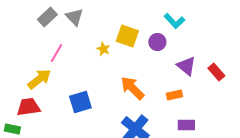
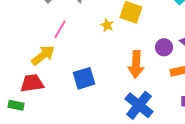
purple circle: (157, 42) -> (164, 47), moved
orange arrow: (132, 88) -> (136, 64), turned -132

